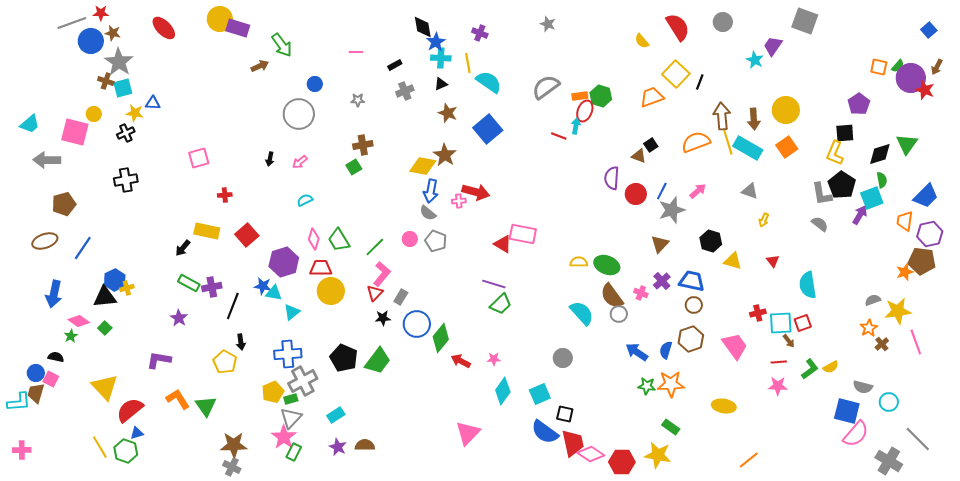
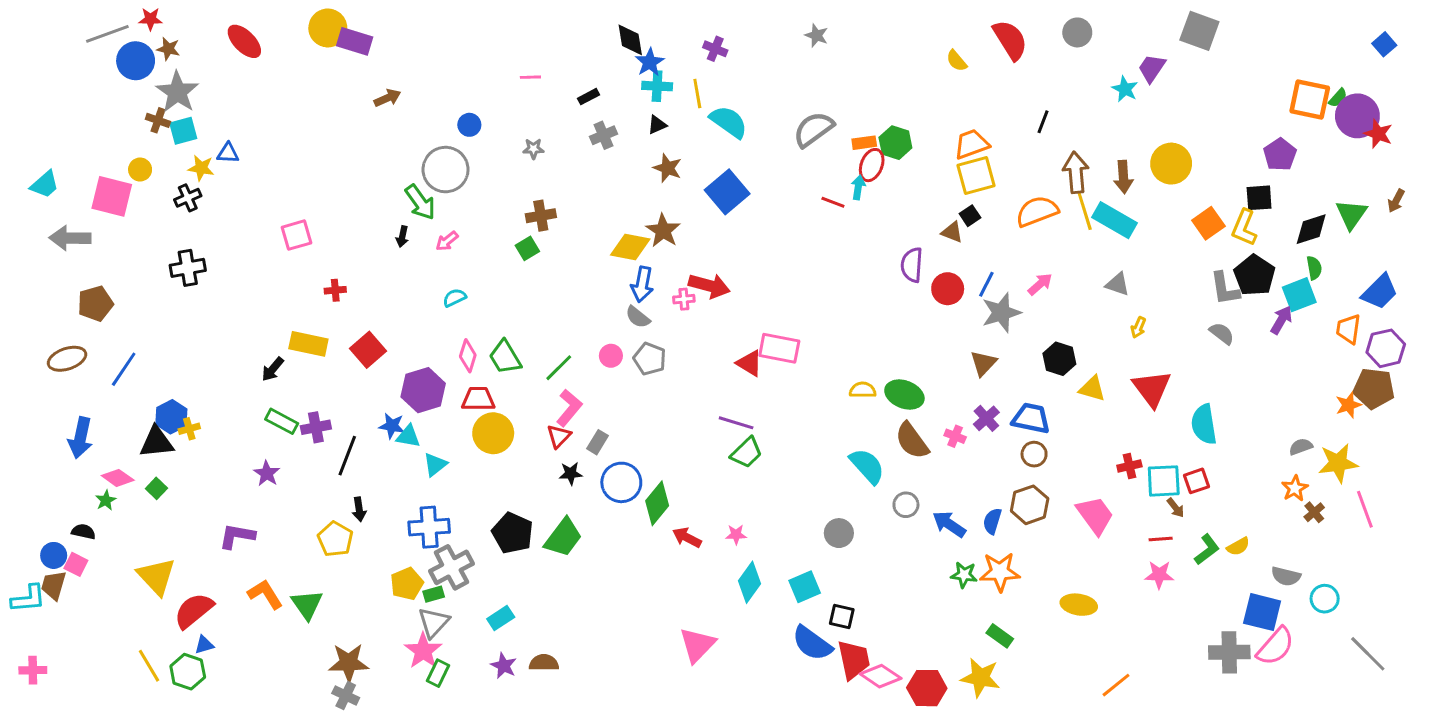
green arrow: (282, 45) -> (420, 202), moved
orange square: (879, 67) -> (1310, 99), size x1.6
brown arrow: (937, 67) -> (1396, 201), moved
yellow square: (676, 74) -> (976, 175), moved, turned 32
orange square: (787, 147) -> (1208, 223), moved
red triangle: (773, 261) -> (1152, 389), size x2.0
gray circle: (619, 314) -> (906, 505), moved
gray cross: (889, 461) -> (1229, 652), moved, turned -32

